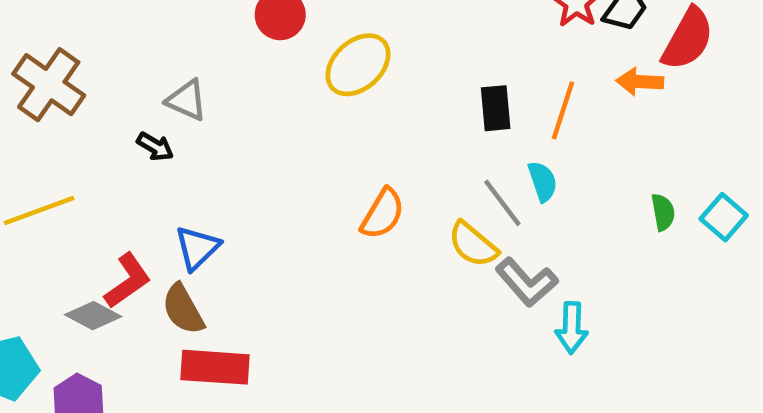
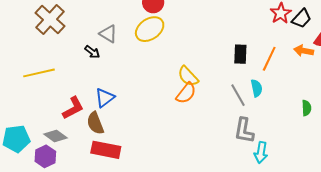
yellow ellipse: (358, 65) -> (150, 29), moved
yellow semicircle: (473, 244) -> (188, 76), moved
gray L-shape: (527, 282) -> (244, 131), turned 44
gray diamond: (93, 316) -> (55, 136), moved

